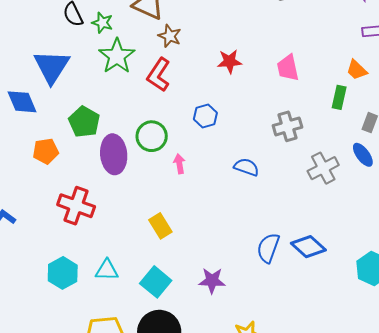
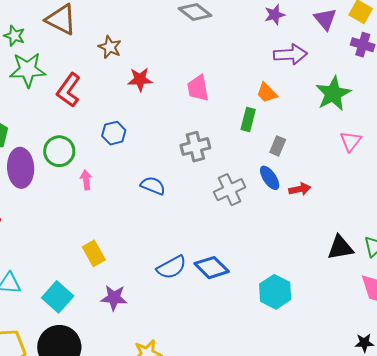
brown star: (170, 36) -> (110, 47), moved
green star: (117, 56) -> (28, 70), turned 30
yellow rectangle: (160, 226) -> (94, 253), moved
blue semicircle: (268, 248) -> (171, 267), turned -140

